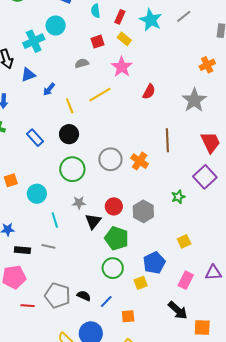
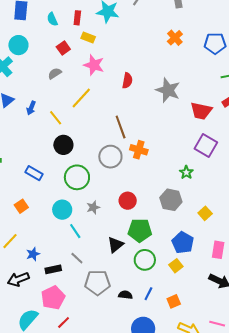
gray star: (194, 100) -> (168, 90), moved
blue rectangle: (35, 138) -> (34, 173), moved
brown line: (167, 140) -> (121, 127), moved
red trapezoid: (211, 142) -> (201, 111), turned 145
cyan circle: (37, 194) -> (62, 210), moved
gray hexagon: (143, 211) -> (171, 200), moved
black triangle: (93, 221) -> (115, 245), moved, turned 30
gray line: (48, 246) -> (77, 258), turned 48
gray pentagon: (58, 295) -> (97, 283), moved
red line: (27, 306) -> (64, 323), moved, turned -32

